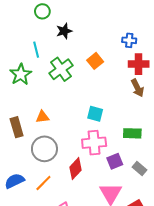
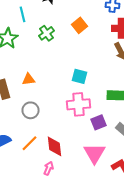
green cross: (61, 69) -> (46, 33), size x0.7
gray circle: (44, 149) -> (30, 110), size x0.7
red diamond: (75, 169) -> (54, 146), moved, turned -50

